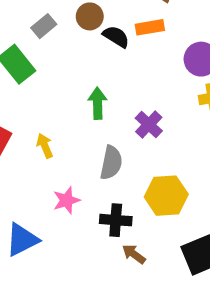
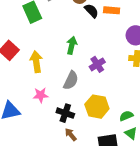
yellow arrow: (45, 146) -> (36, 62), size x1.5

